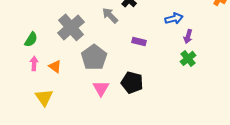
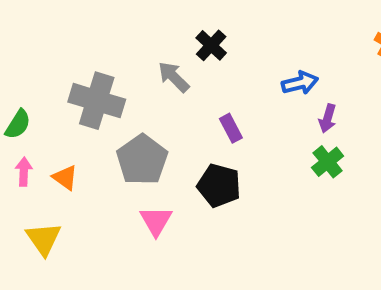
gray cross: (71, 27) -> (97, 101), turned -32
purple rectangle: (139, 41) -> (231, 128), turned 48
black pentagon: (132, 82) -> (219, 185), moved

